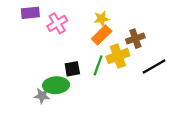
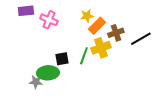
pink cross: (57, 23) -> (49, 20), turned -36
orange rectangle: (102, 35) -> (97, 26), moved
black line: (154, 67) -> (141, 39), moved

